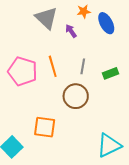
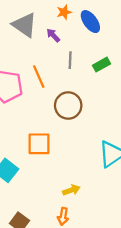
gray line: (83, 66) -> (70, 60), moved
green rectangle: (111, 73) -> (101, 65), moved

